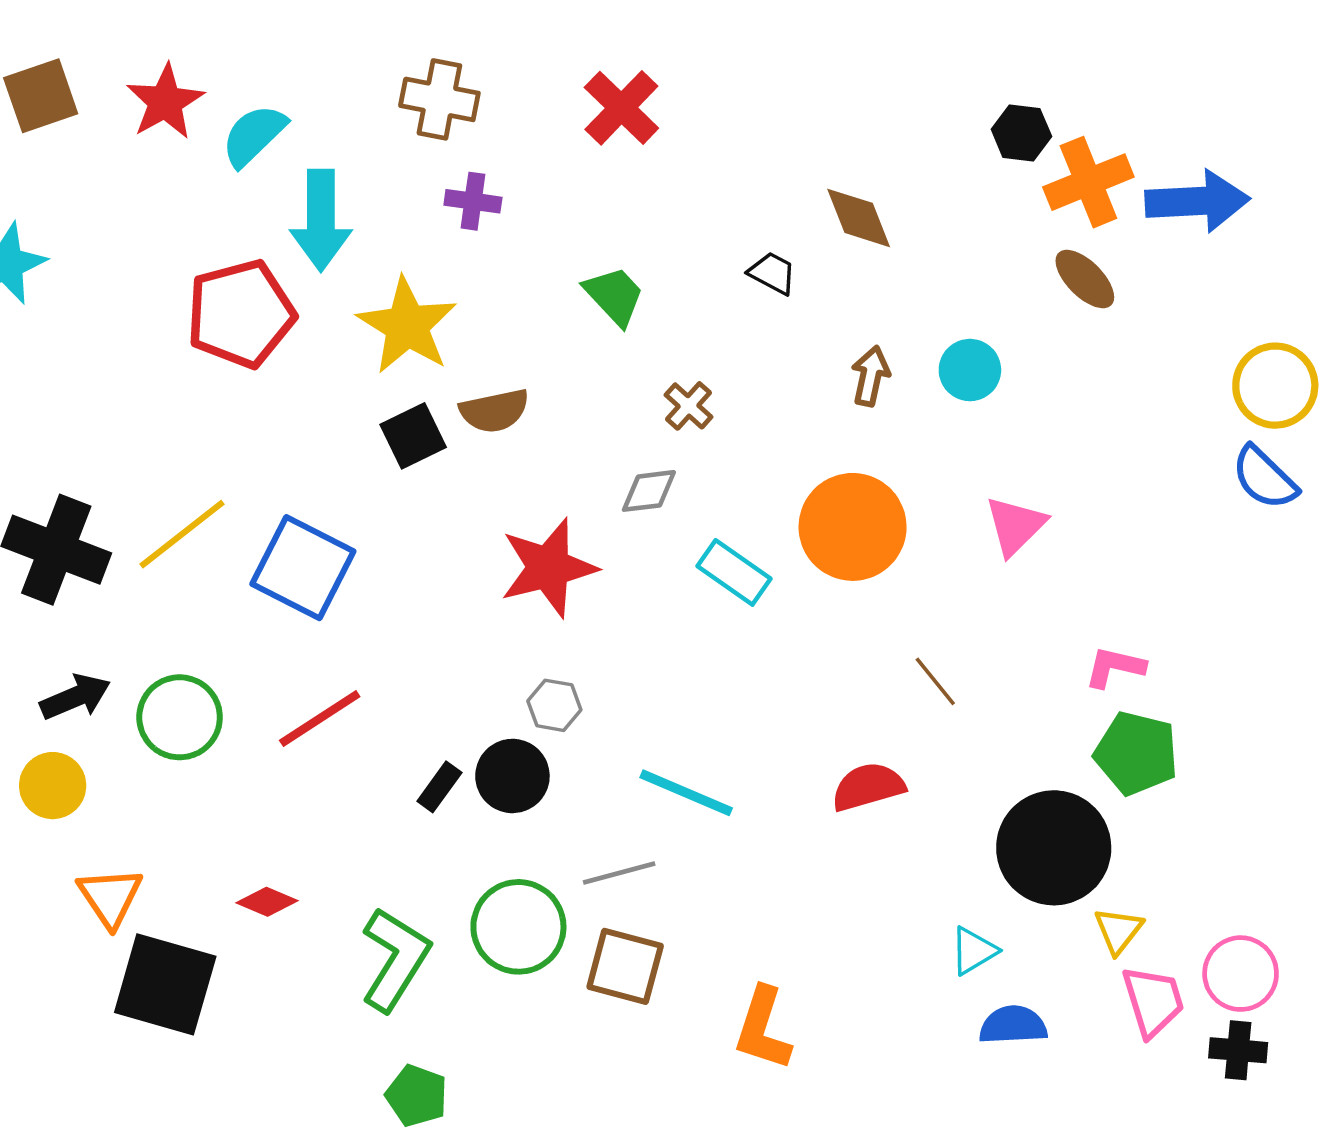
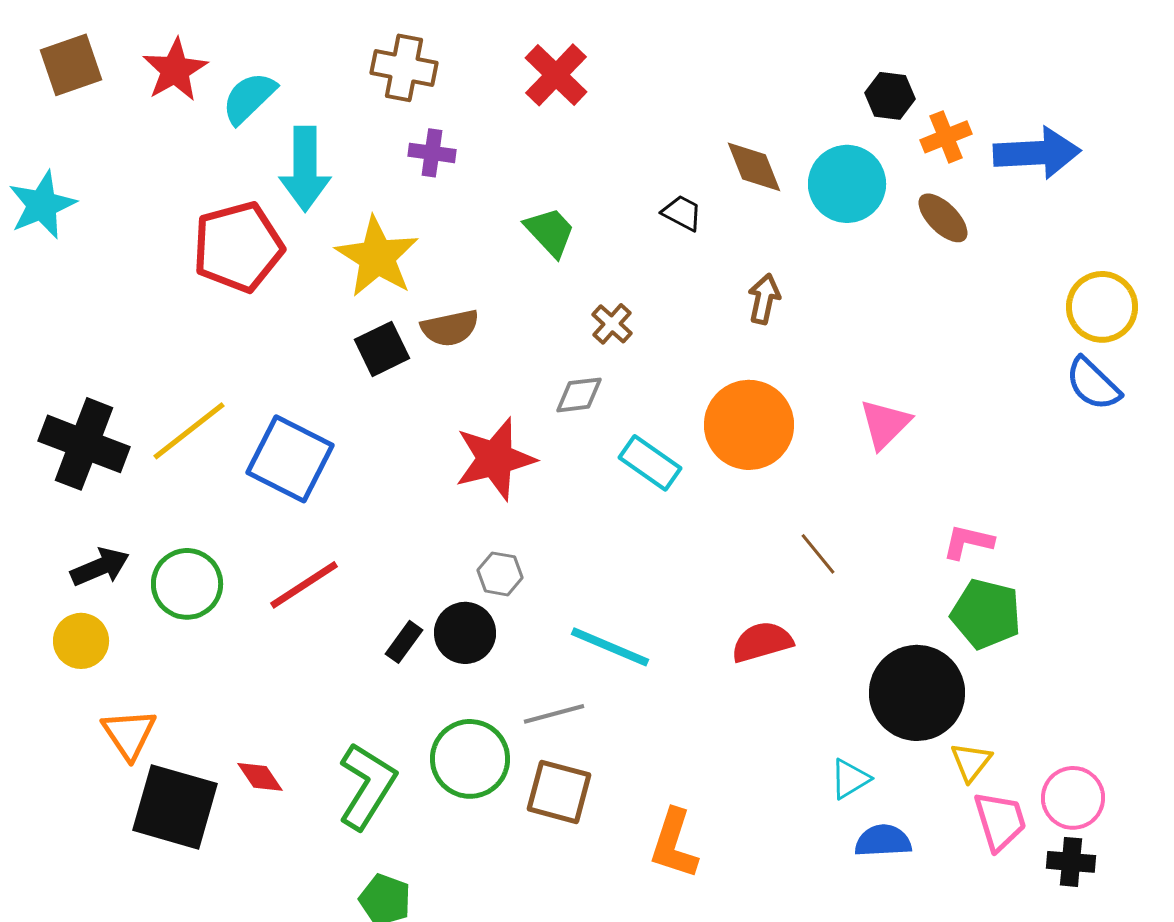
orange cross: (1088, 182) -> (946, 137), size x0.7
cyan circle: (970, 370) -> (847, 184), moved, size x1.5
red diamond: (267, 902) -> (260, 777), moved, turned 33

